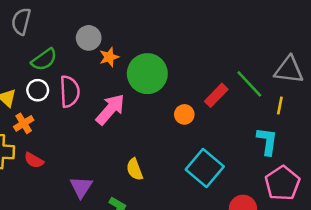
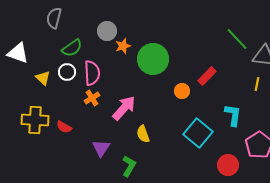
green line: (249, 84) -> (237, 39), moved
pink arrow: (110, 109) -> (124, 108), moved
orange cross: (24, 123) -> (92, 98), moved
cyan L-shape: (267, 141) -> (233, 115), moved

